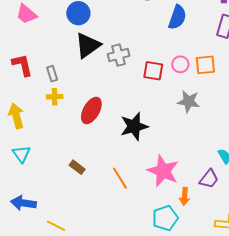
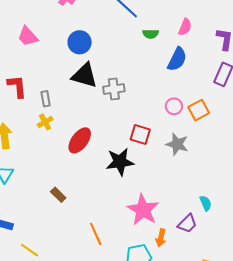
black triangle: (88, 45) -> (85, 75), turned 44
orange square: (205, 65) -> (199, 110), turned -30
red square: (153, 71) -> (140, 135), moved
yellow cross: (55, 97) -> (45, 122), turned -35
orange line: (120, 178) -> (96, 234), moved

